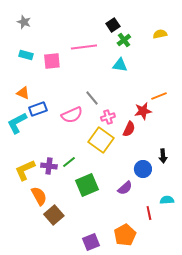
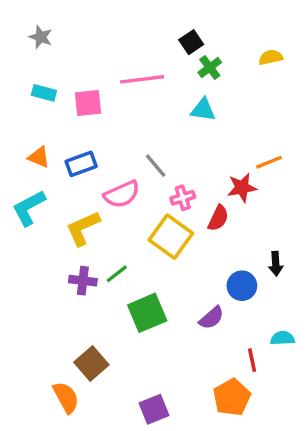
blue rectangle: (38, 109) -> (81, 164), moved
yellow L-shape: (25, 170) -> (83, 228), moved
orange semicircle: (39, 196) -> (66, 397), moved
orange pentagon: (125, 235) -> (232, 397), moved

